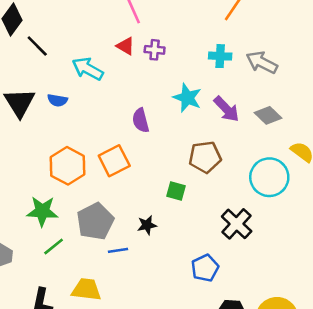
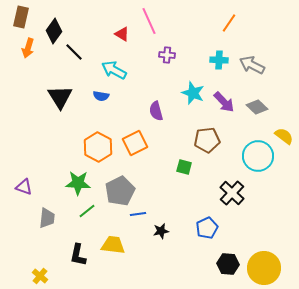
red triangle: (126, 46) -> (122, 34), moved
blue semicircle: (57, 100) -> (101, 96), moved
black star: (147, 225) -> (161, 231), moved

